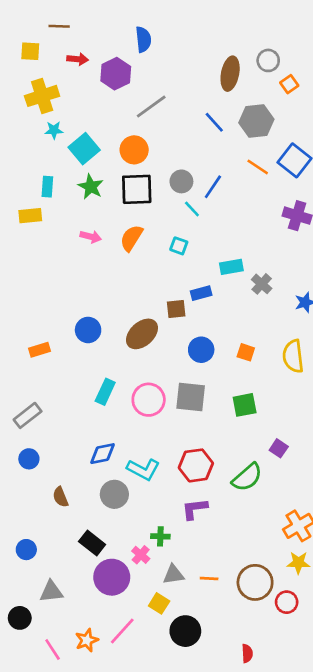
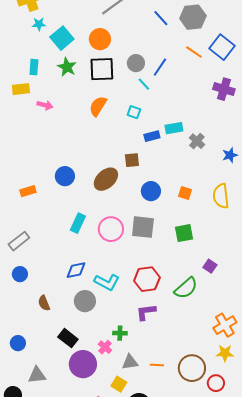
pink arrow: (91, 237) -> (45, 105), moved
blue rectangle: (201, 293) -> (152, 136), moved

